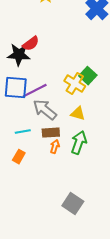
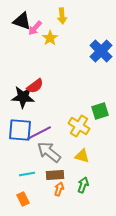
green square: (88, 76) -> (100, 111), moved, turned 30
green arrow: (79, 143) -> (83, 185), size x0.7
orange rectangle: (19, 157) -> (23, 199), turned -56

